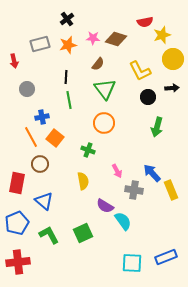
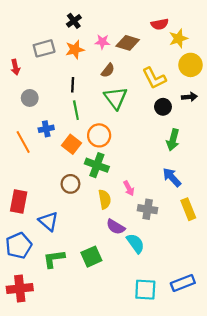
orange circle: (104, 123) -> (99, 135), moved
orange line: (31, 137) -> (23, 142), moved
orange square: (55, 138) -> (72, 144), moved
green cross: (88, 150) -> (97, 165), size x1.5
brown circle: (40, 164) -> (70, 184), moved
blue arrow: (152, 173) -> (172, 177), moved
yellow semicircle: (83, 181) -> (105, 199), moved
green L-shape: (49, 235) -> (54, 259), turned -70

